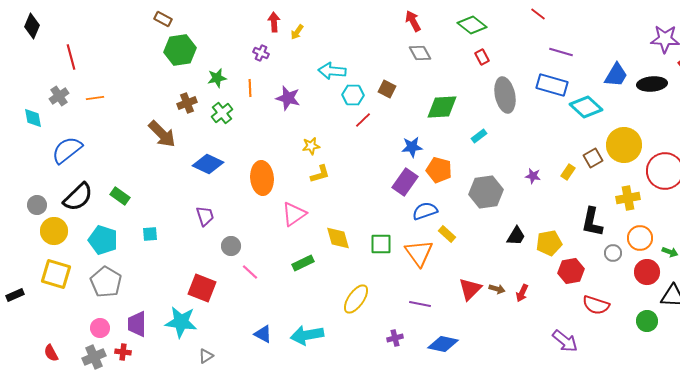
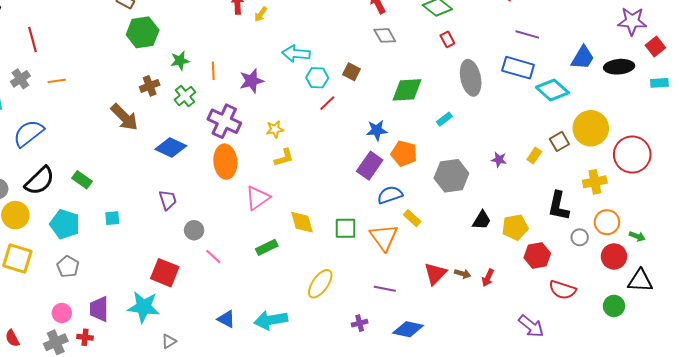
purple cross: (261, 53) -> (224, 121), moved, size x2.0
purple star: (288, 98) -> (252, 81), turned -30
gray pentagon: (106, 282) -> (68, 267), size x0.7

